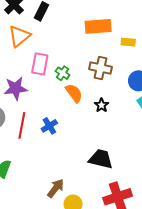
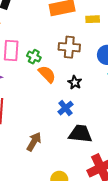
blue cross: (49, 126) -> (66, 108), moved
brown arrow: (56, 188) -> (34, 142), moved

